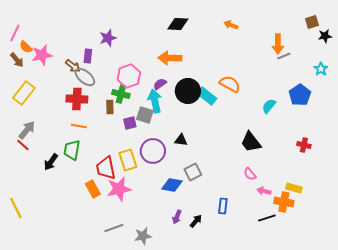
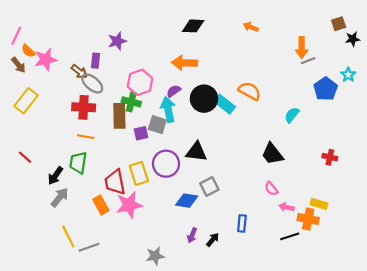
blue pentagon: (300, 95) -> (326, 89), moved
brown rectangle: (110, 107) -> (119, 116), size x1.6
gray arrow: (27, 130) -> (60, 197), moved
black triangle: (181, 140) -> (196, 152), size x1.5
yellow line: (16, 208) -> (68, 236), moved
gray line: (114, 228) -> (89, 247), moved

